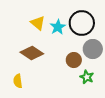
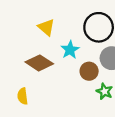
cyan star: (58, 27) -> (70, 50), moved

